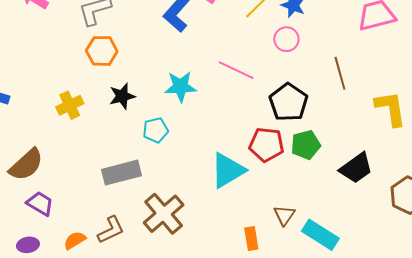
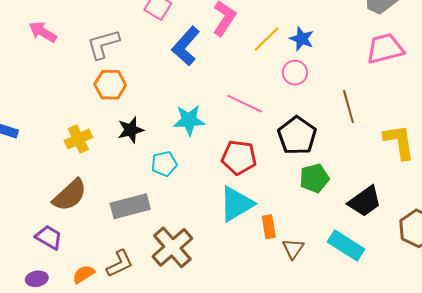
red pentagon: (266, 145) -> (239, 157), moved
brown semicircle: (26, 165) -> (70, 195), moved
cyan rectangle: (320, 235) -> (346, 245), moved
orange rectangle: (251, 238) -> (269, 227), moved

